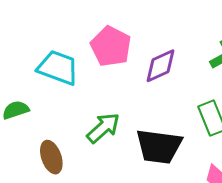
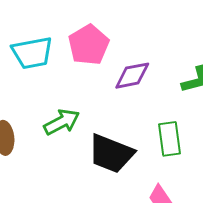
cyan trapezoid: (58, 68) -> (32, 53), turned 135

